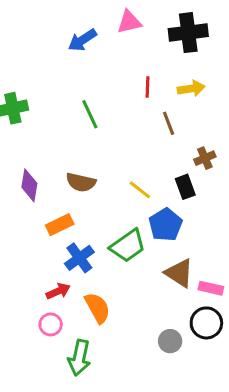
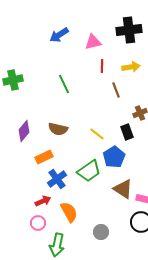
pink triangle: (129, 22) -> (93, 42), moved
purple diamond: (29, 185) -> (24, 131), turned 30
gray circle: (170, 341) -> (101, 232), moved

